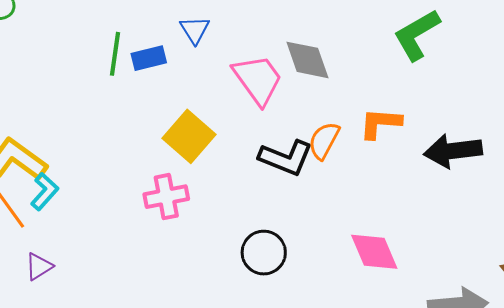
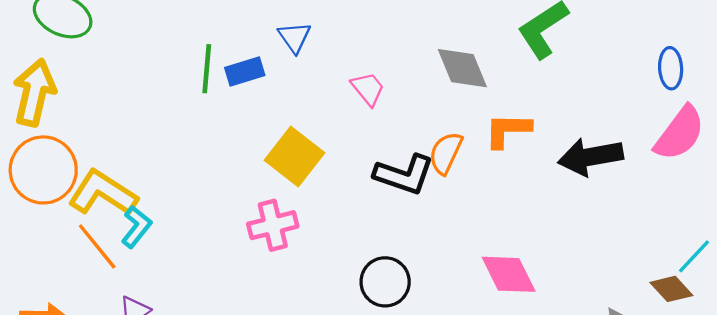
gray diamond: (307, 60) -> (462, 68), moved
pink trapezoid: (258, 79) -> (368, 89), size x0.6

